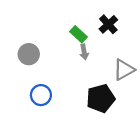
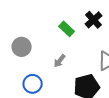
gray arrow: (84, 52) -> (60, 61), moved, turned 48

